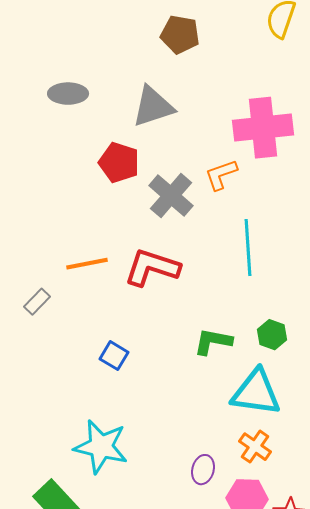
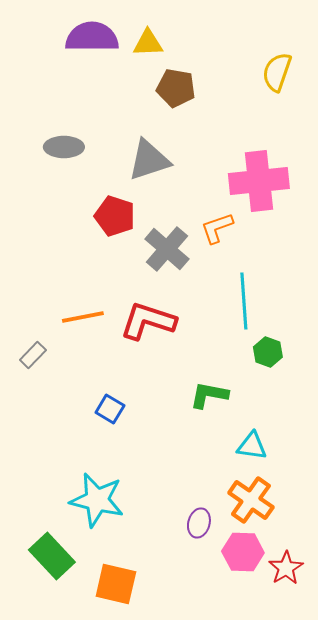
green hexagon: (272, 335) -> (268, 352), moved
cyan triangle: (256, 393) -> (252, 446), size x0.6
orange cross: (255, 447) -> (251, 500), size x1.4

